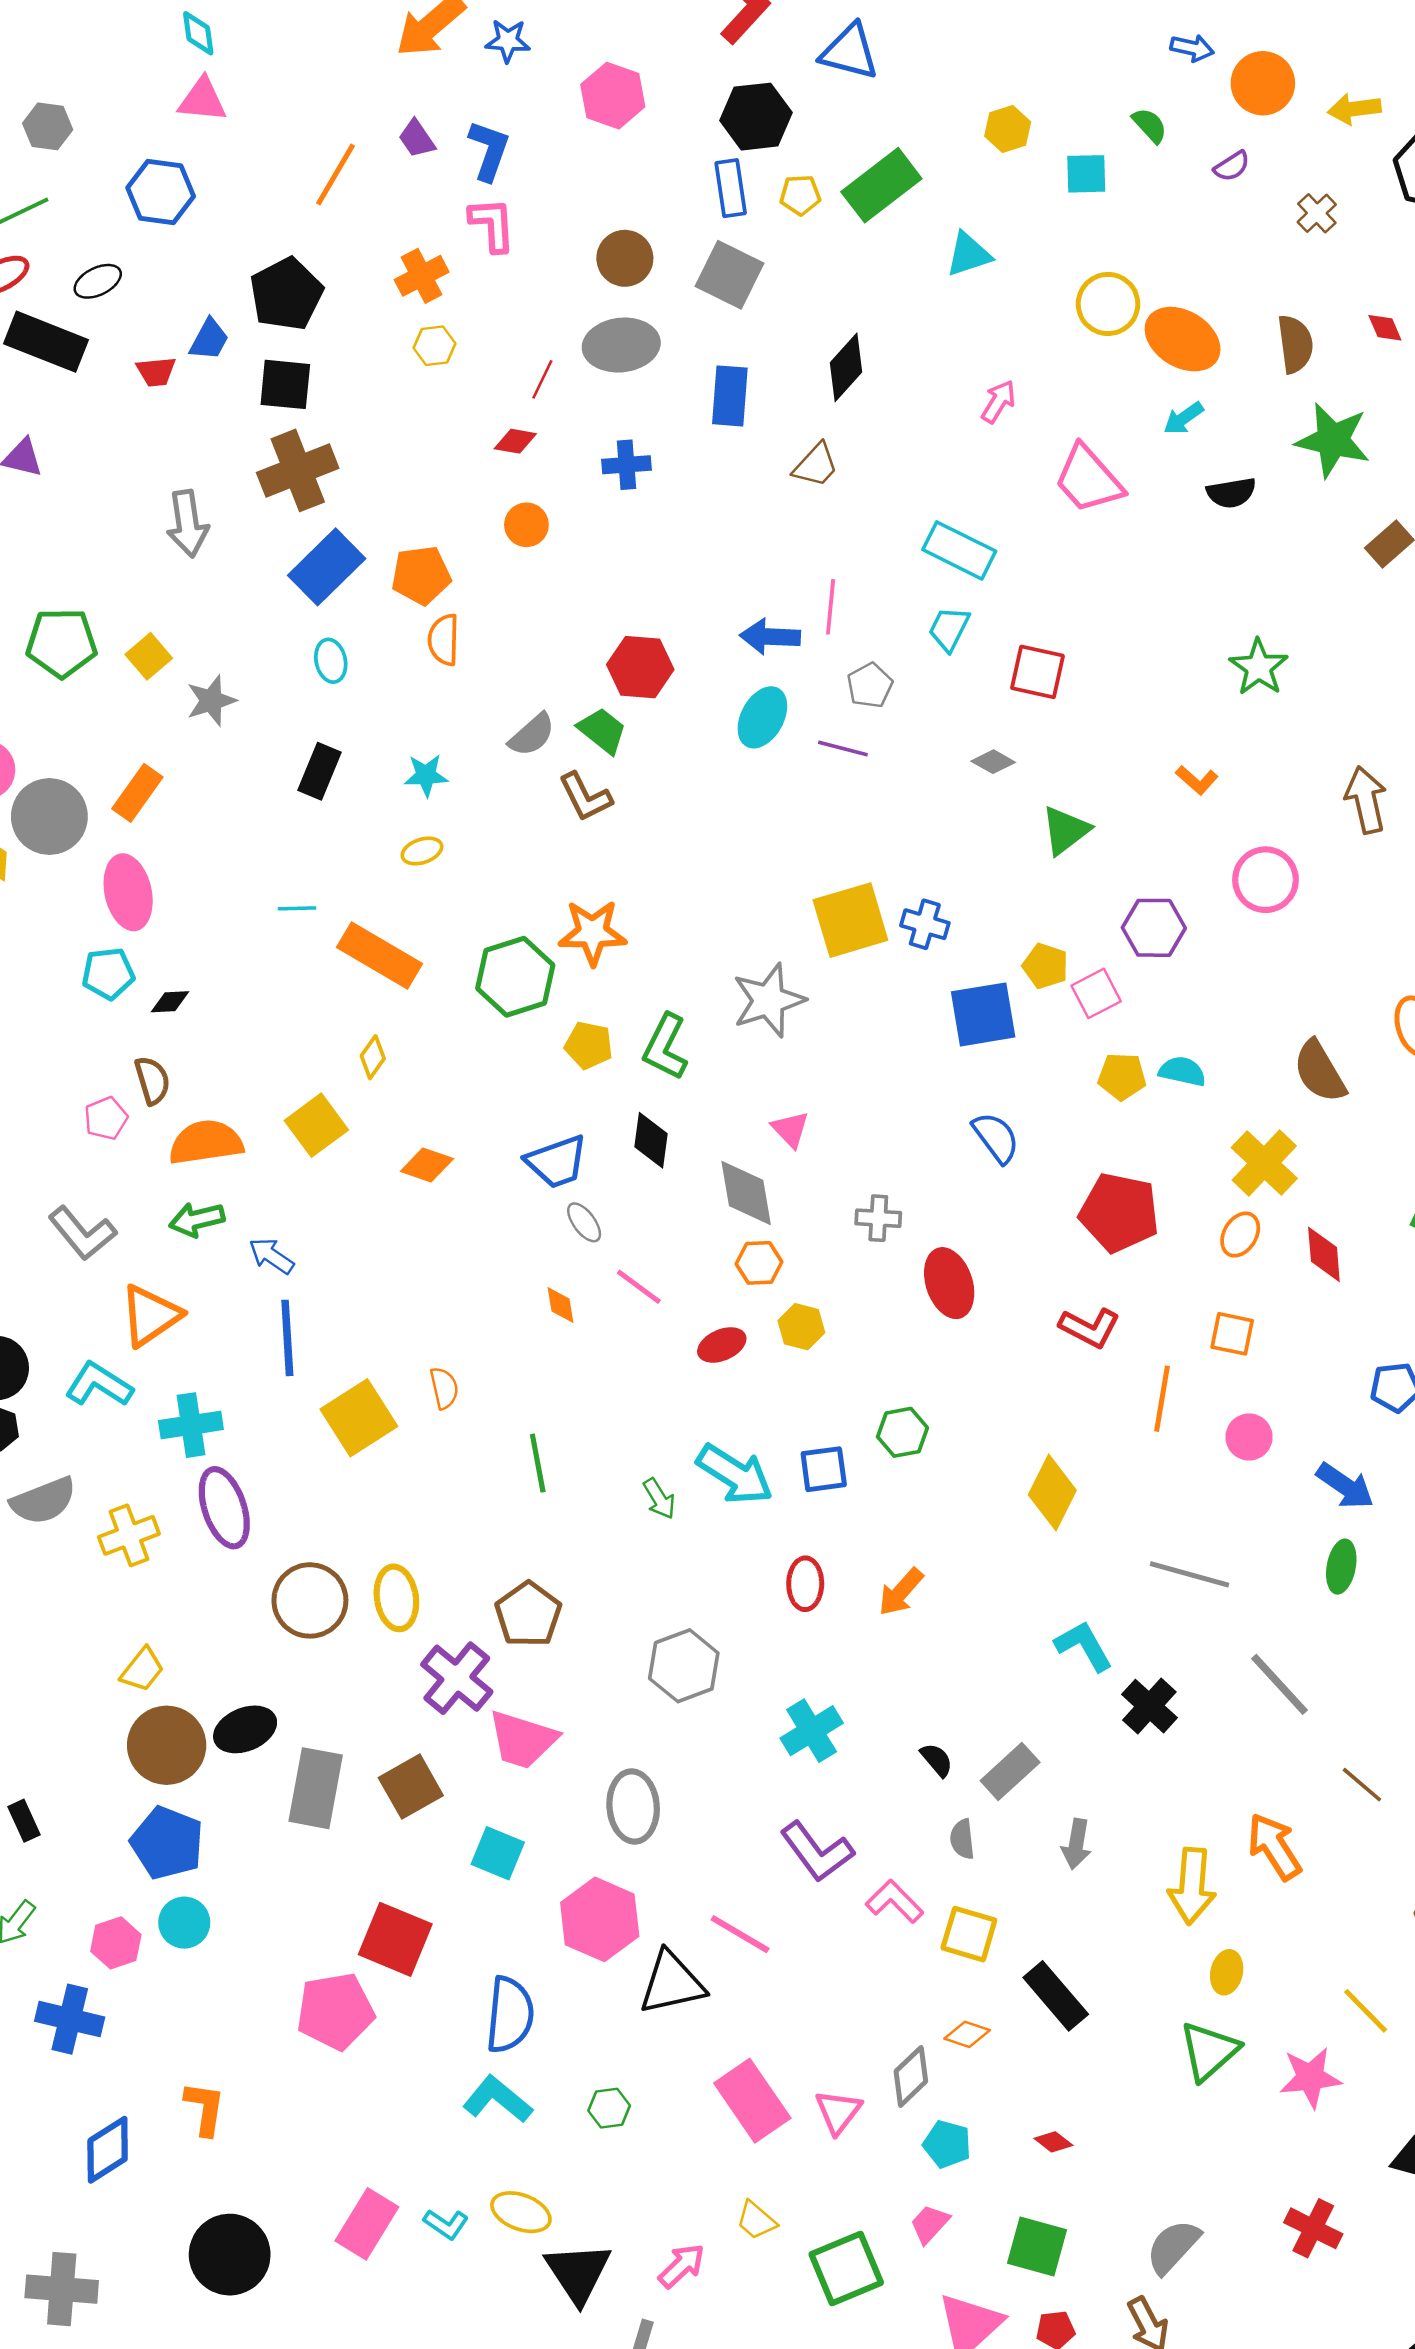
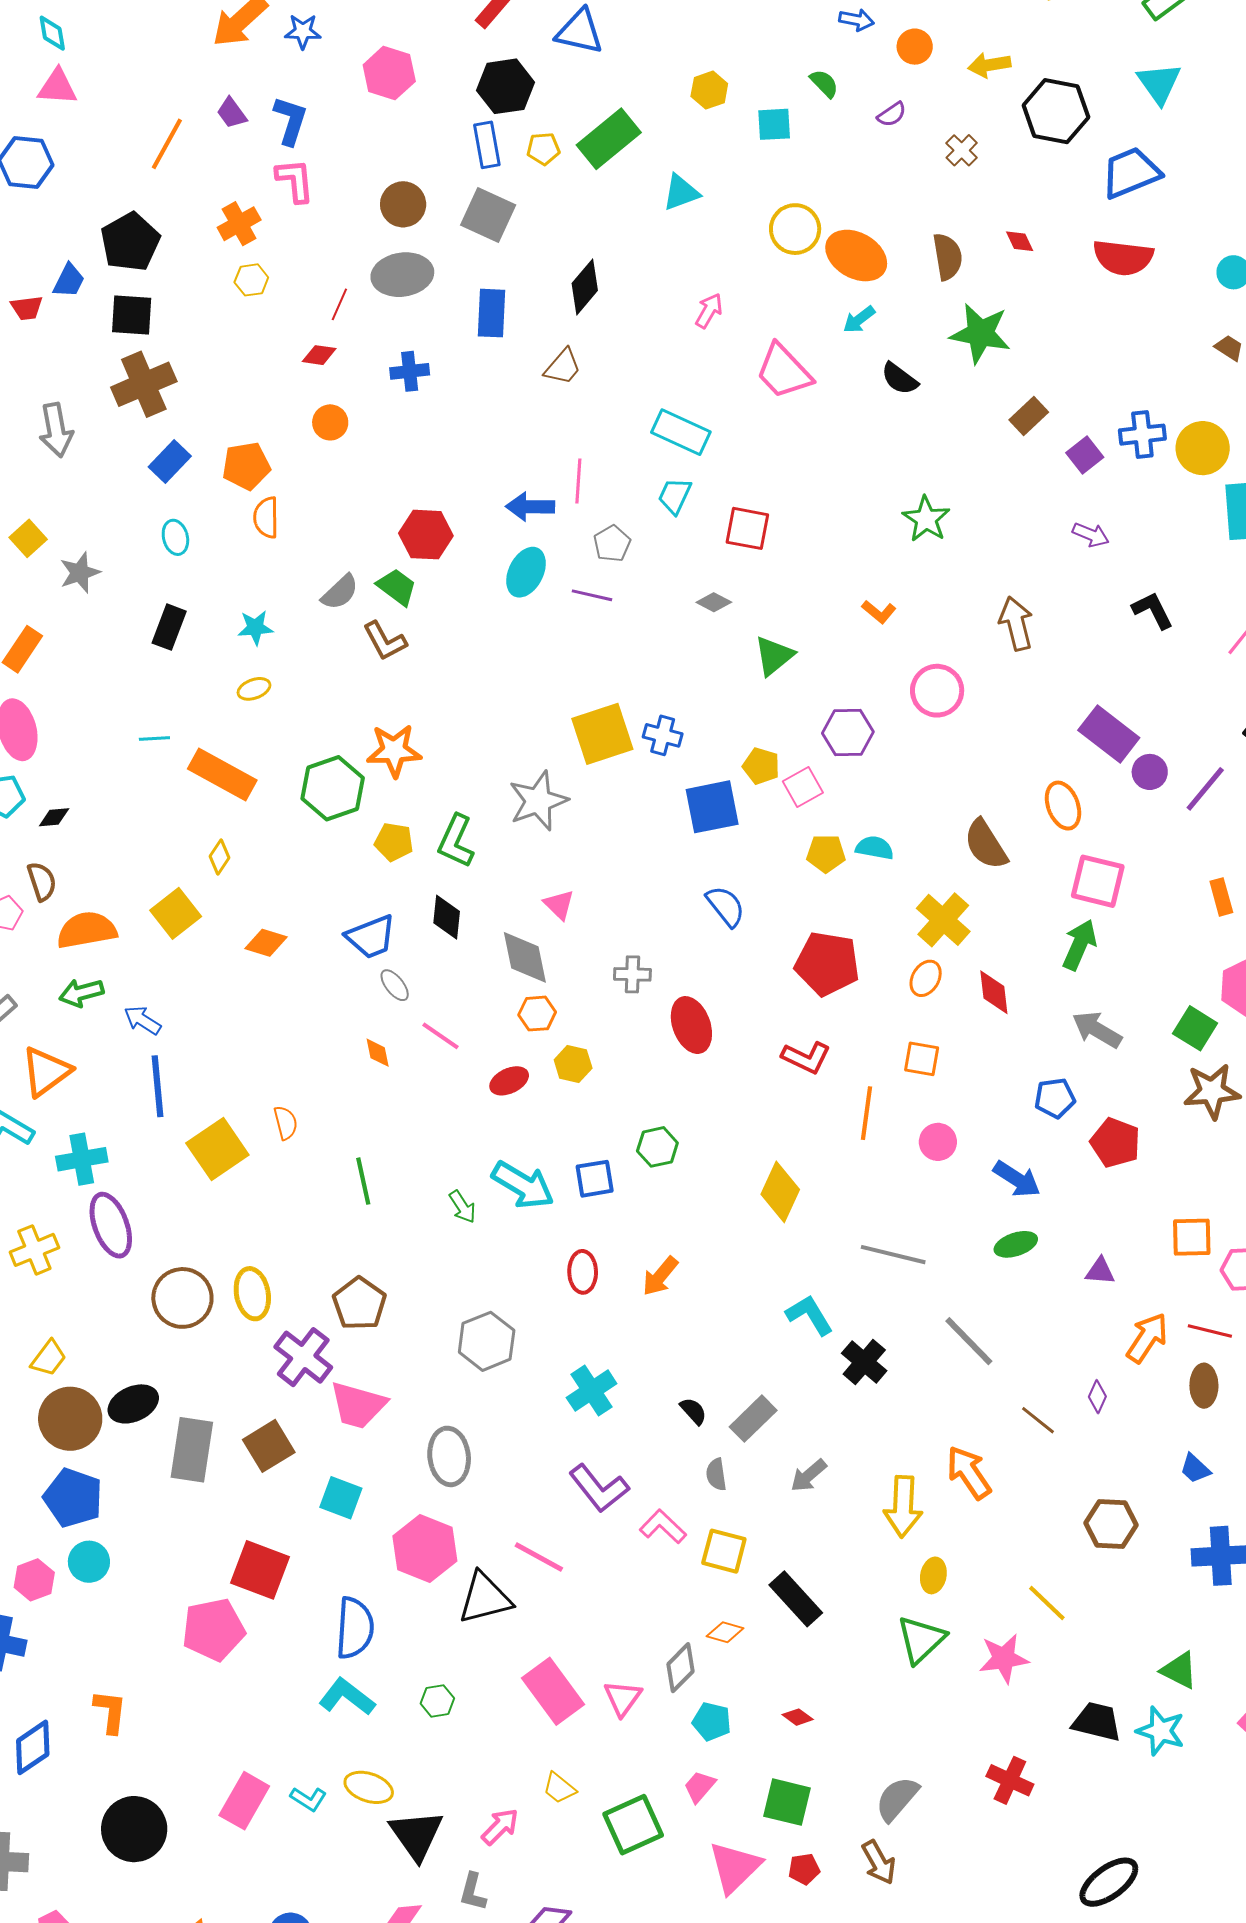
orange circle: (1263, 83) -> (915, 47), size x0.7
black semicircle: (1231, 493) -> (900, 379), turned 48
blue rectangle: (327, 567) -> (170, 462), size x0.7
green ellipse: (1341, 1567) -> (1016, 1244), turned 63
gray arrow: (1076, 1844) -> (809, 1476), turned 42

